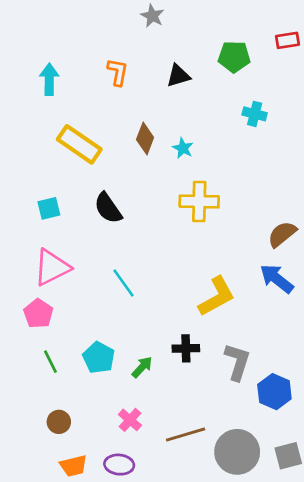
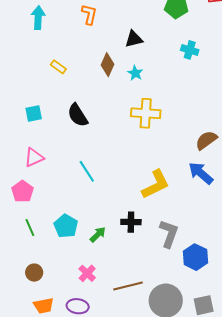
black triangle: (178, 76) -> (134, 39), moved
yellow rectangle: (79, 144) -> (58, 67), size x0.5
pink triangle: (52, 267) -> (34, 157), size x0.7

